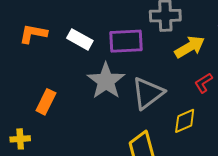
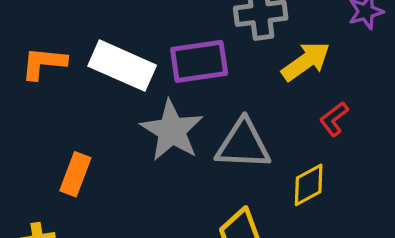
white rectangle: (80, 39) -> (122, 66), size x1.5
gray triangle: (148, 93) -> (243, 144), turned 45

